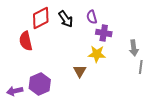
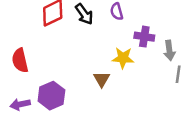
purple cross: (104, 33) -> (144, 37), moved
red semicircle: (26, 41) -> (20, 60), moved

